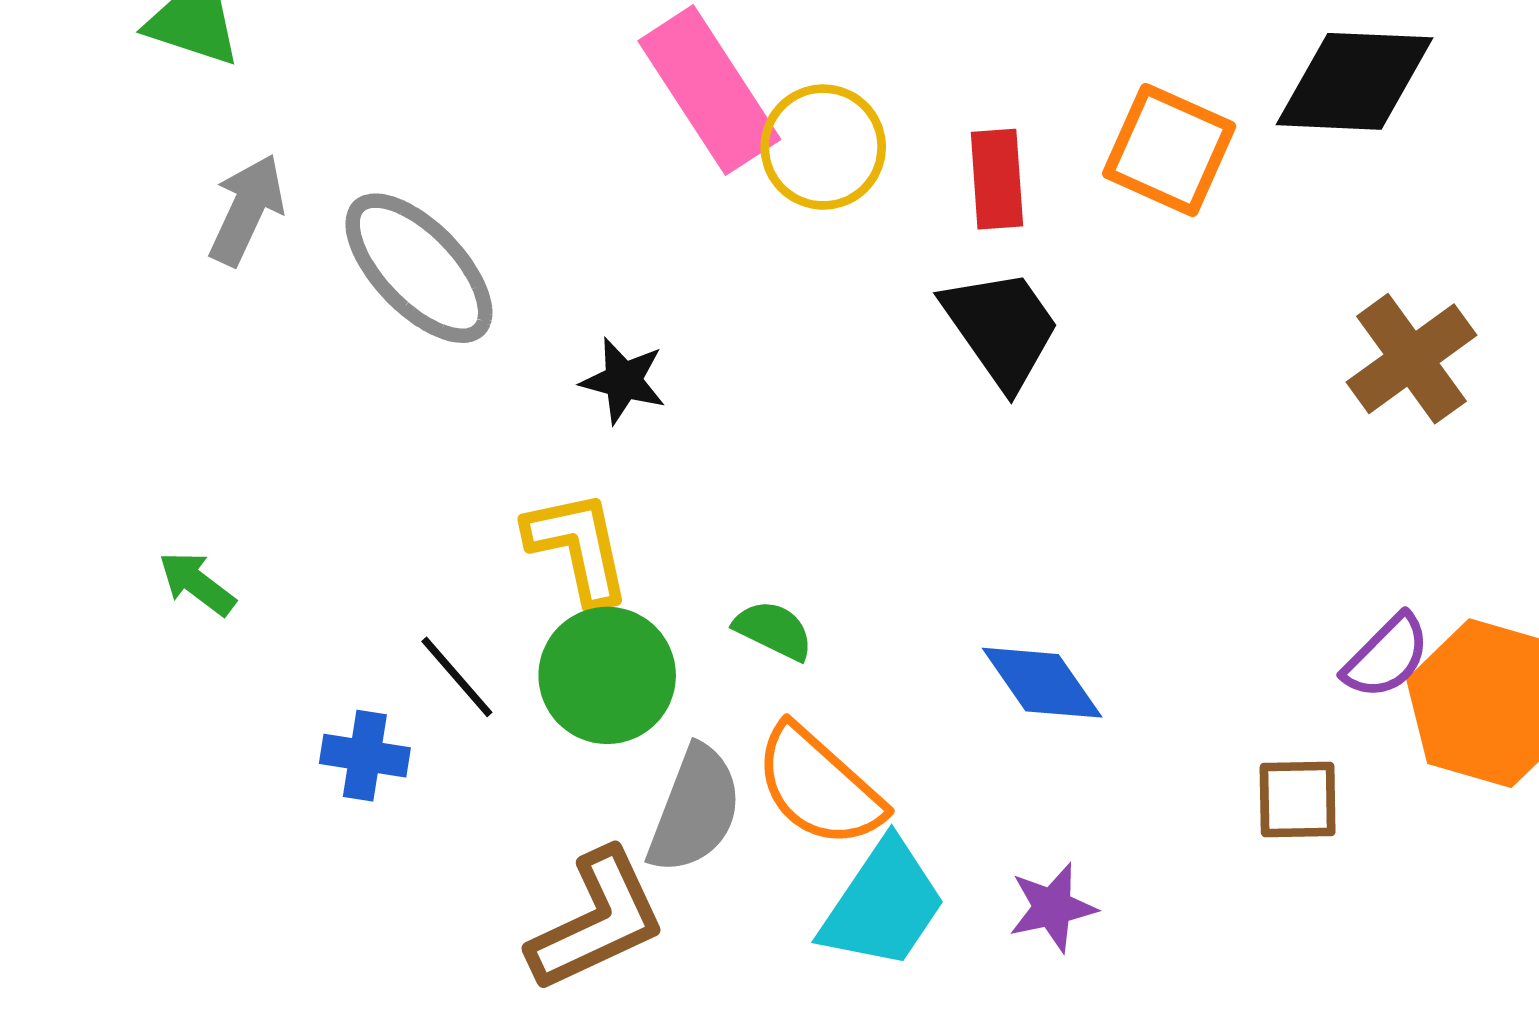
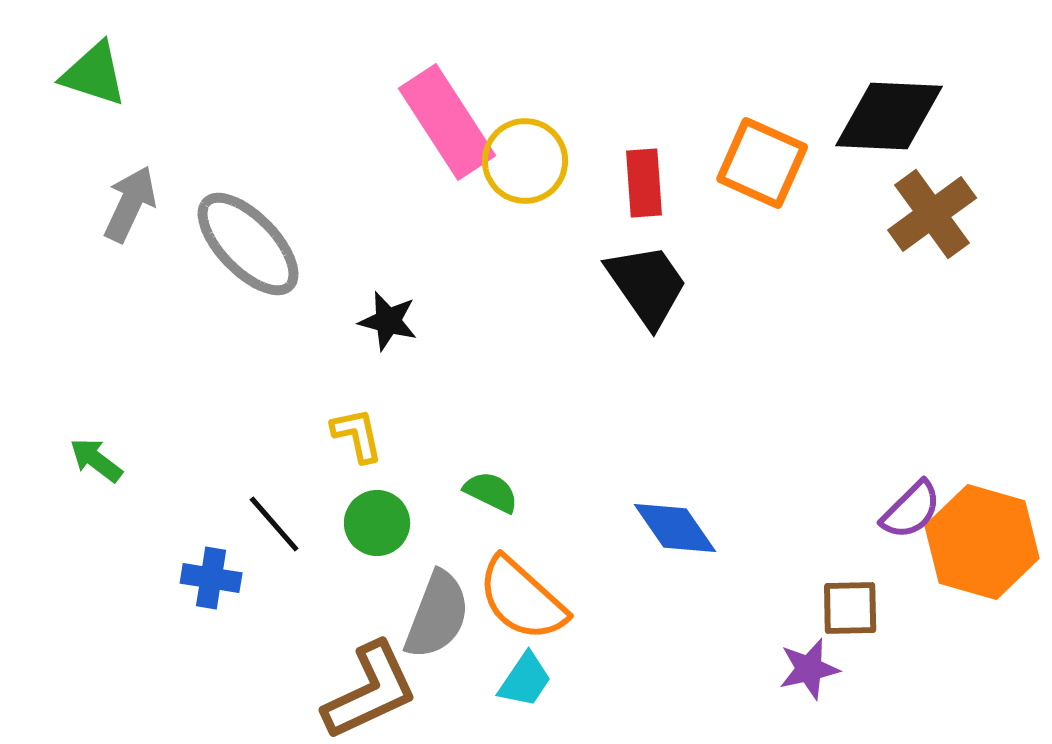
brown cross: (1411, 359) -> (932, 214), moved
yellow L-shape: (578, 547) -> (357, 435), size x0.7
green circle: (607, 675) -> (377, 523), size x0.7
cyan trapezoid: (883, 905) -> (525, 680), moved, size x0.6
purple star: (1052, 907) -> (809, 669), moved

